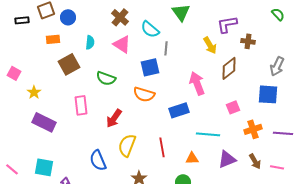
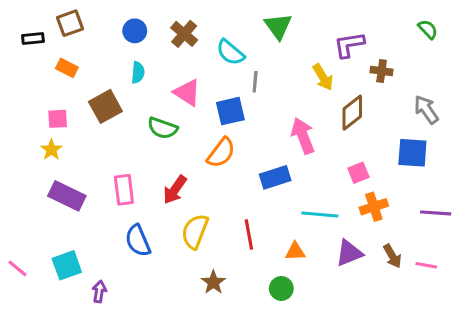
blue circle: (68, 17) -> (135, 31), moved
orange rectangle: (53, 39) -> (67, 68), moved, turned 32
pink triangle: (122, 44) -> (187, 93), moved
gray arrow: (277, 66) -> (426, 110), turned 120
pink square: (14, 73) -> (58, 119), moved, turned -32
orange semicircle: (144, 94) -> (221, 153), turned -70
pink rectangle: (81, 105) -> (124, 190), moved
orange cross: (253, 129) -> (374, 207), moved
blue semicircle: (98, 160) -> (138, 241), moved
cyan square: (44, 167) -> (67, 265), turned -30

